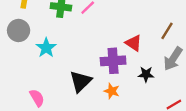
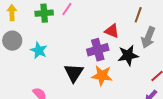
black star: (146, 74) -> (128, 55), size x1.5
orange star: (112, 91) -> (102, 76), size x1.5

